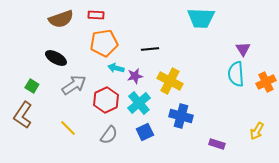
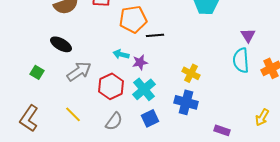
orange pentagon: (104, 43) -> (133, 19), moved
yellow cross: (170, 81) -> (191, 73), moved, size x0.7
brown L-shape: (23, 115) -> (29, 118), moved

